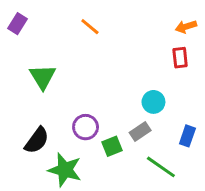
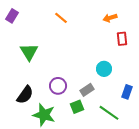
orange arrow: (186, 27) -> (110, 18), moved
gray rectangle: (140, 131) -> (87, 90), moved
green square: (112, 146) -> (77, 107), moved

